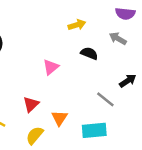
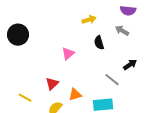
black semicircle: (89, 53) -> (99, 43), turned -128
orange triangle: (59, 118) -> (75, 95), turned 40

